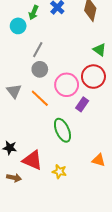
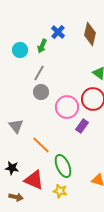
green arrow: (34, 13) -> (42, 46), moved
gray triangle: (14, 91) -> (16, 126), moved
orange line: (40, 98) -> (41, 145), moved
green ellipse: (62, 130) -> (63, 166), moved

